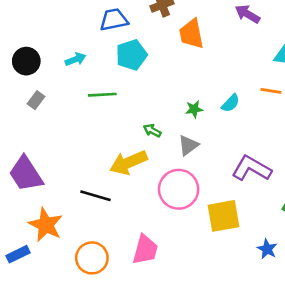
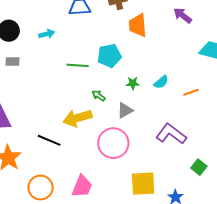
cyan pentagon: (131, 55) -> (109, 56), moved
orange line: (271, 91) -> (191, 92), moved, turned -35
green line: (102, 95) -> (78, 65), moved
gray rectangle: (36, 100) -> (13, 61), turned 48
yellow square: (224, 216) -> (143, 184), moved

